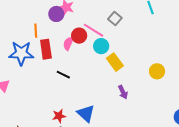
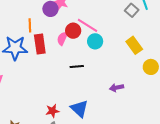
gray square: (115, 18) -> (132, 10), moved
yellow rectangle: (115, 62) -> (134, 45), moved
black line: (63, 75) -> (77, 67), moved, turned -32
purple arrow: (123, 92) -> (117, 88), turned 104

